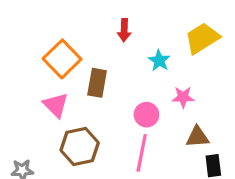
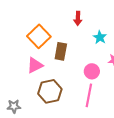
pink triangle: (56, 105) -> (35, 65), turned 48

